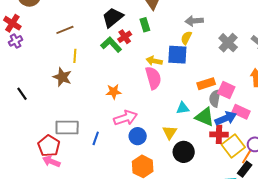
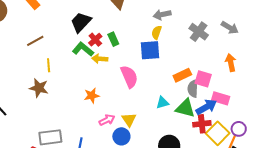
green rectangle: (145, 25) -> (113, 39), moved
yellow arrow: (154, 61) -> (100, 59), moved
pink arrow: (125, 118) -> (107, 120), size x0.7
yellow triangle: (170, 132) -> (129, 120), moved

